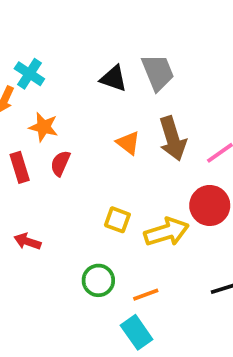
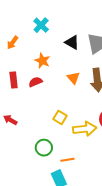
cyan cross: (29, 74) -> (41, 25), moved
orange star: (44, 127) -> (42, 61), moved
red semicircle: (60, 163) -> (35, 82), turned 32

